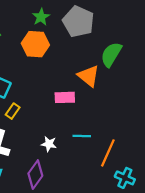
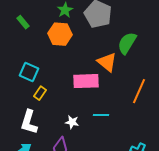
pink rectangle: (65, 97) -> (86, 81), size x1.4
orange line: (108, 153) -> (139, 91), moved

